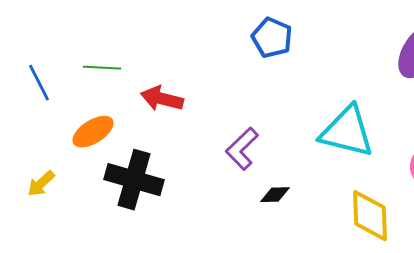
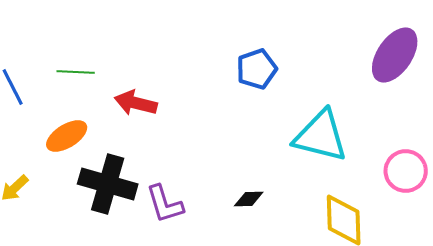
blue pentagon: (272, 38) -> (257, 69), moved, turned 30
purple L-shape: (242, 149) -> (165, 204), moved, turned -63

